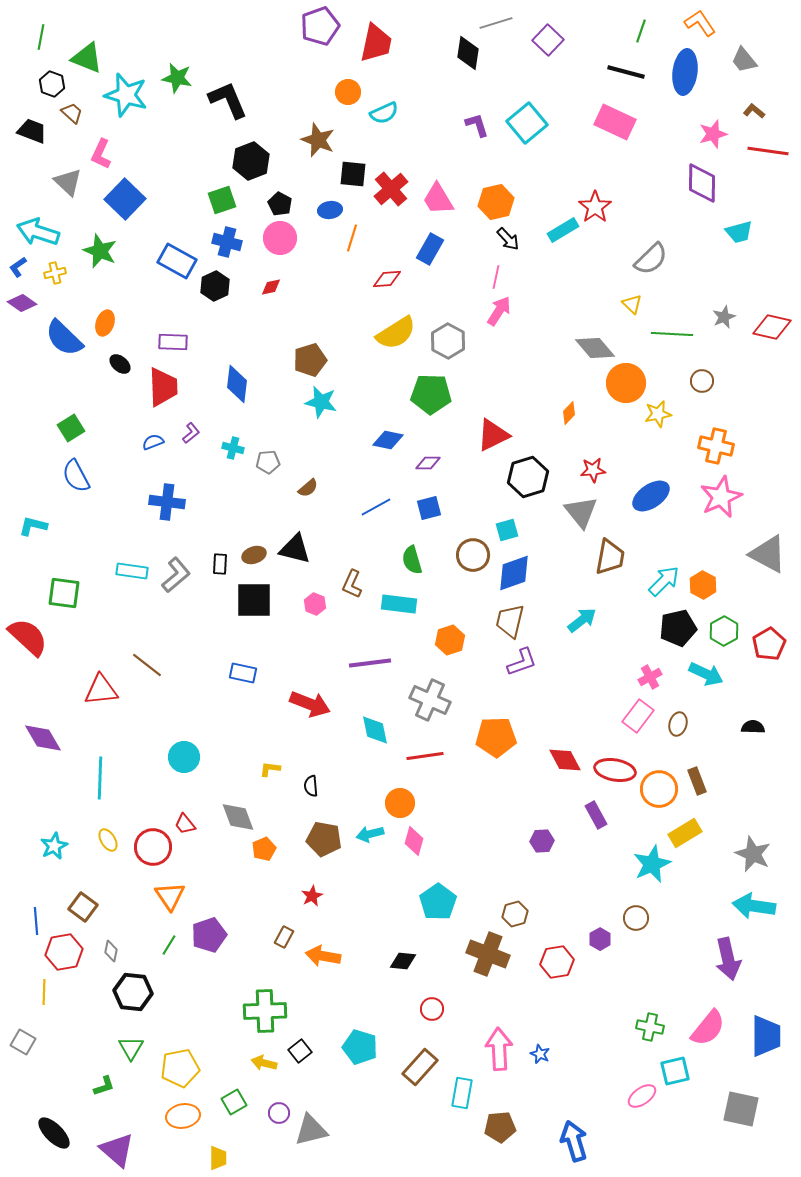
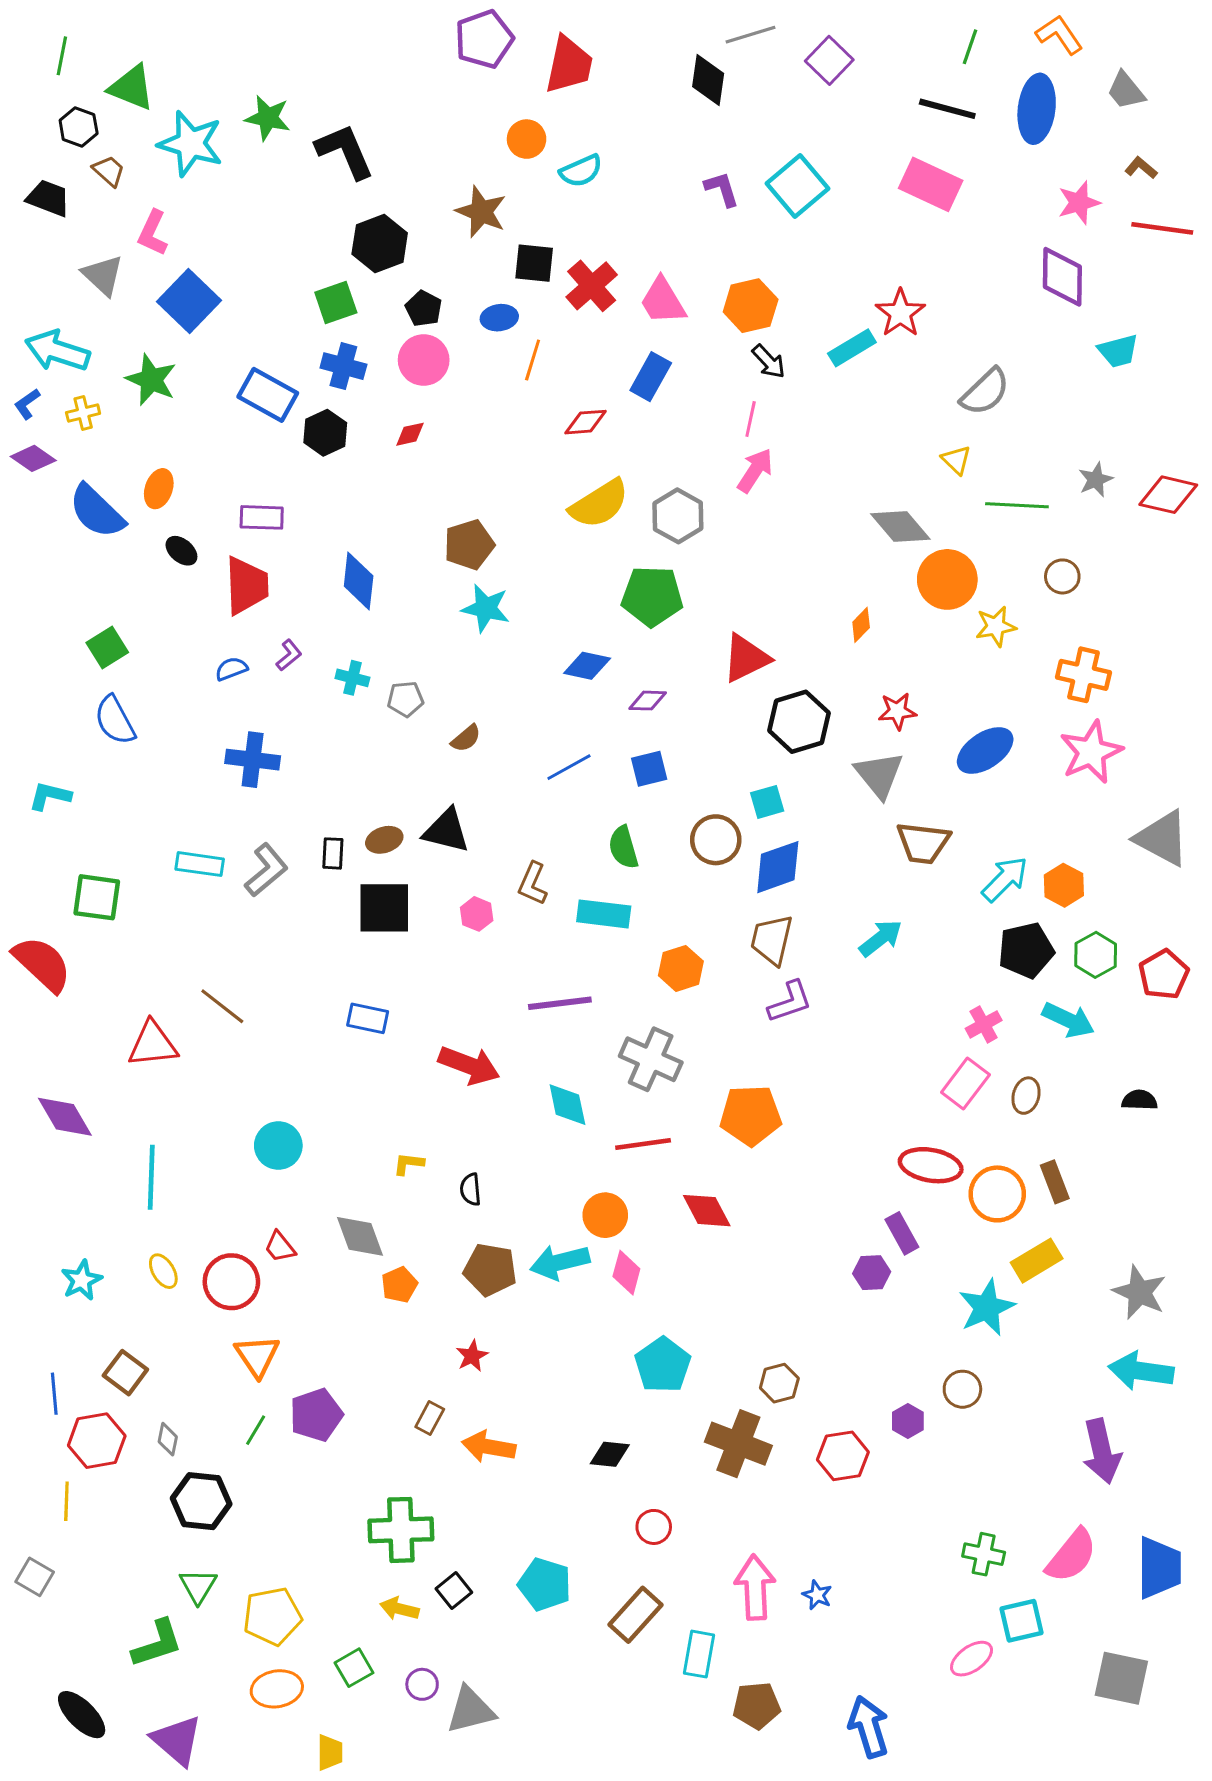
brown trapezoid: (610, 557) -> (923, 843), turned 87
red diamond: (565, 760) -> (707, 1211), moved
cyan arrow: (370, 834) -> (560, 1262), size x1.4
purple hexagon: (542, 841) -> (872, 1273), moved
green L-shape: (104, 1086) -> (157, 1643), size x1.6

